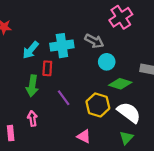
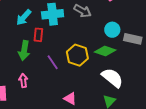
cyan circle: (107, 62) -> (112, 30), moved
yellow hexagon: (98, 105) -> (77, 55), moved

